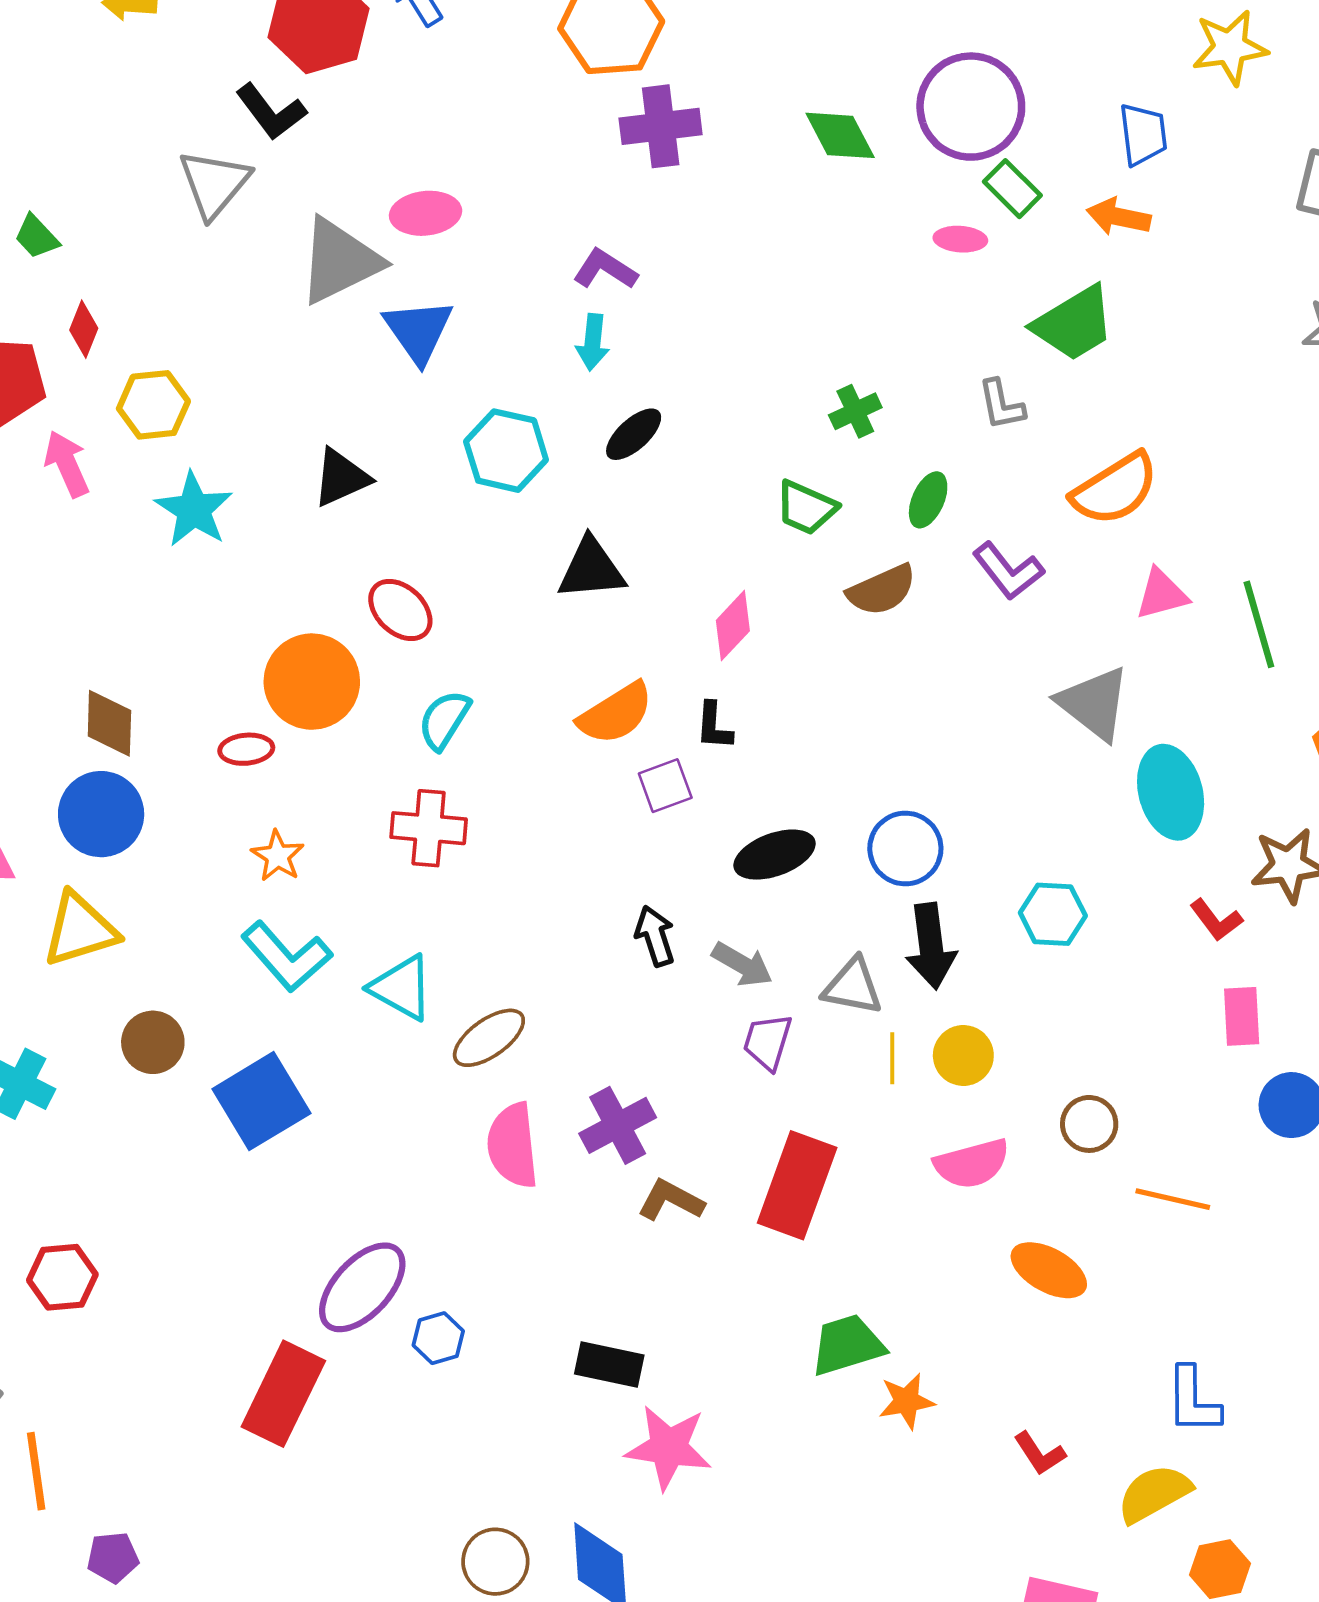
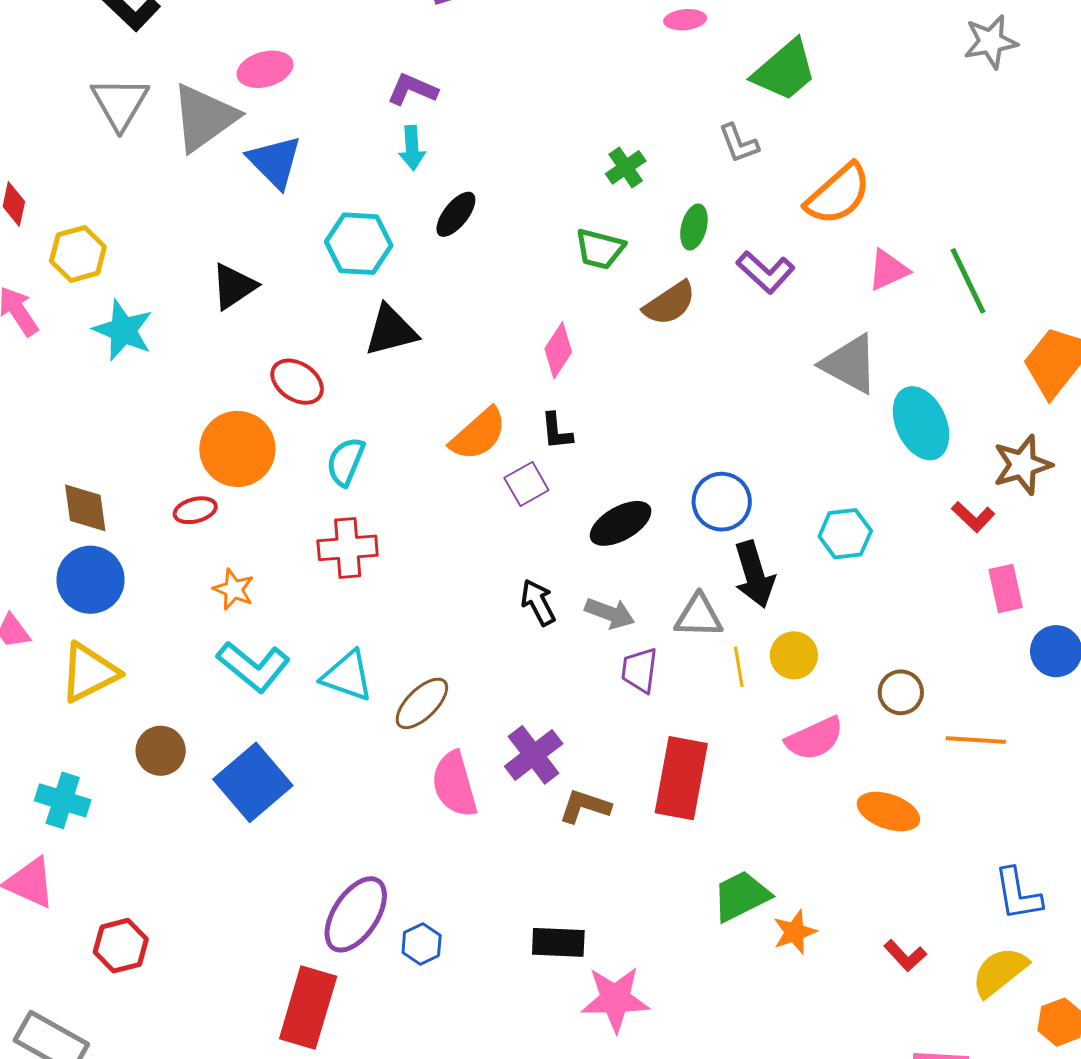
gray triangle: (214, 184) -> (120, 103), moved
black triangle: (591, 569) -> (391, 331), moved

